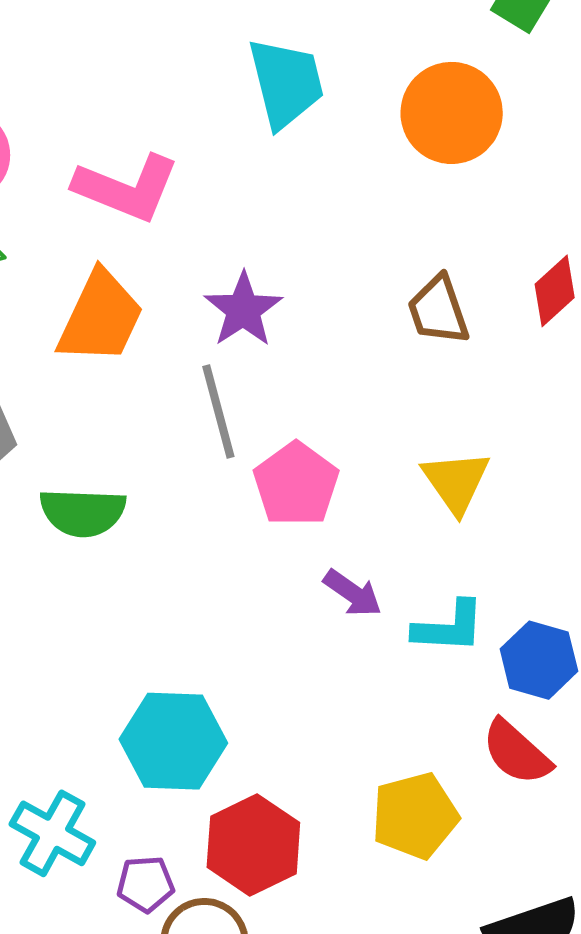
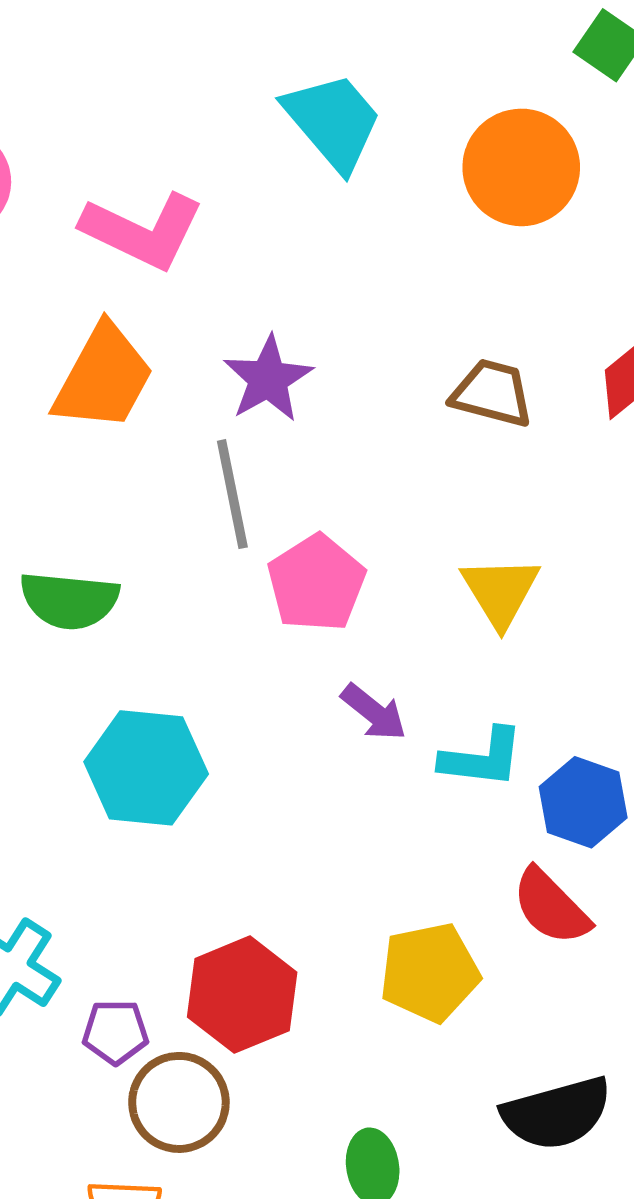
cyan trapezoid: (286, 83) -> (333, 121), turned -30
brown trapezoid: (438, 310) -> (492, 393), turned 120
cyan hexagon: (173, 741) -> (146, 768), moved

